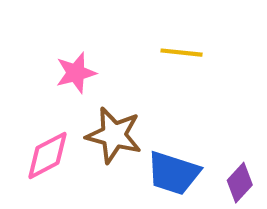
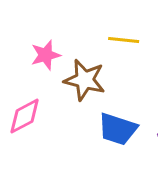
brown star: (114, 135) -> (85, 80), moved

